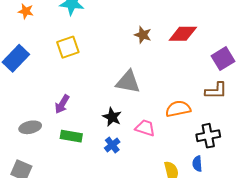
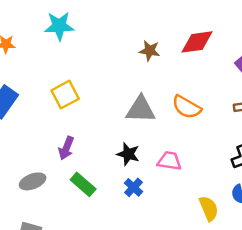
yellow square: (68, 47) -> (65, 95), moved
orange semicircle: (178, 109) -> (187, 107), moved, turned -130
green rectangle: (71, 136) -> (83, 184), turned 40

